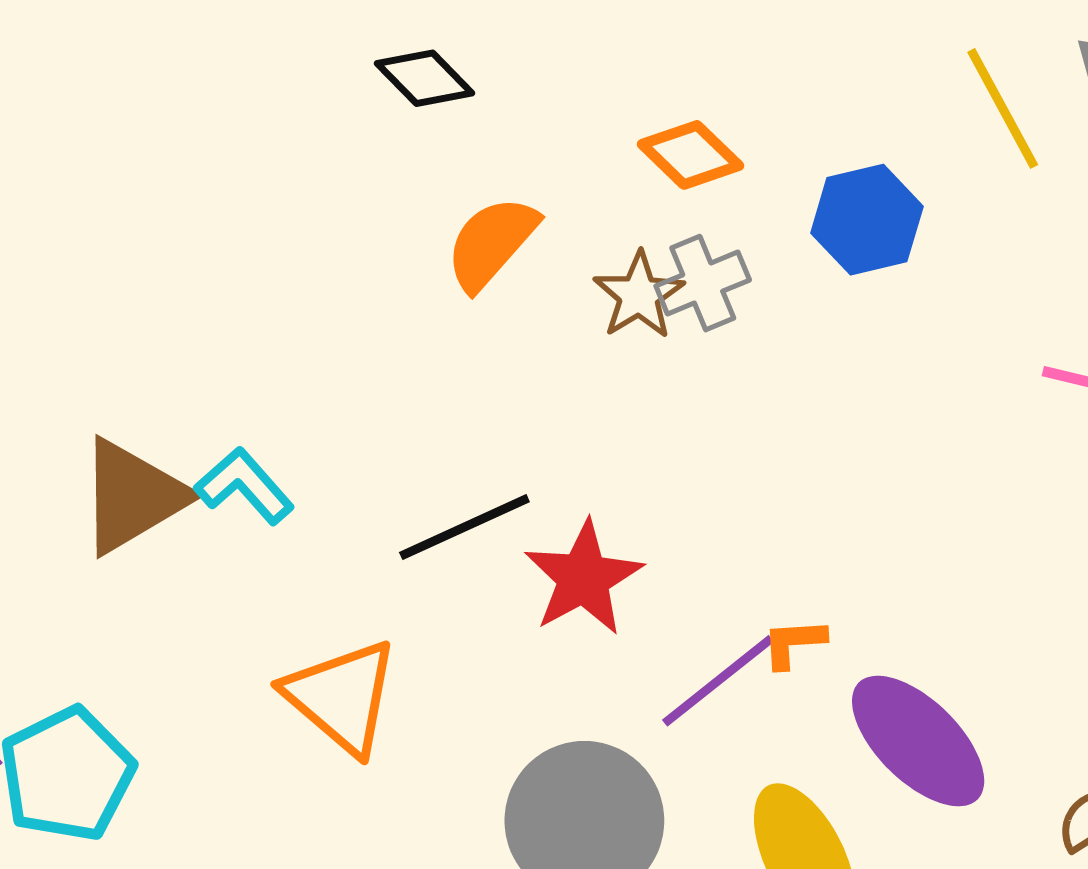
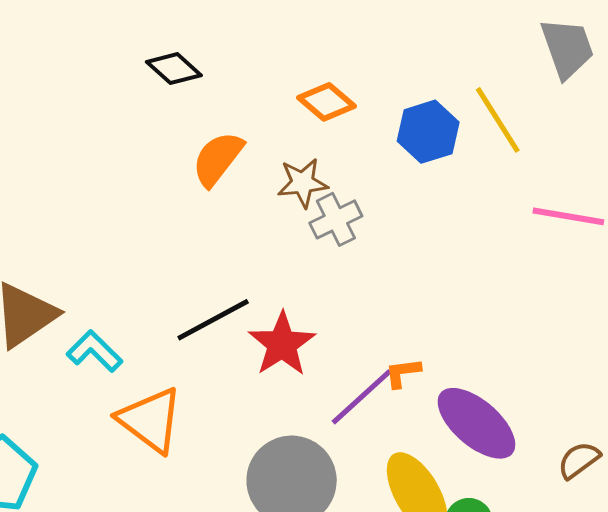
yellow line: (1003, 108) -> (498, 120), moved
gray cross: (703, 283) -> (336, 219), moved
brown star: (639, 295) -> (303, 183), turned 30
cyan L-shape: (244, 486) -> (94, 351), moved

